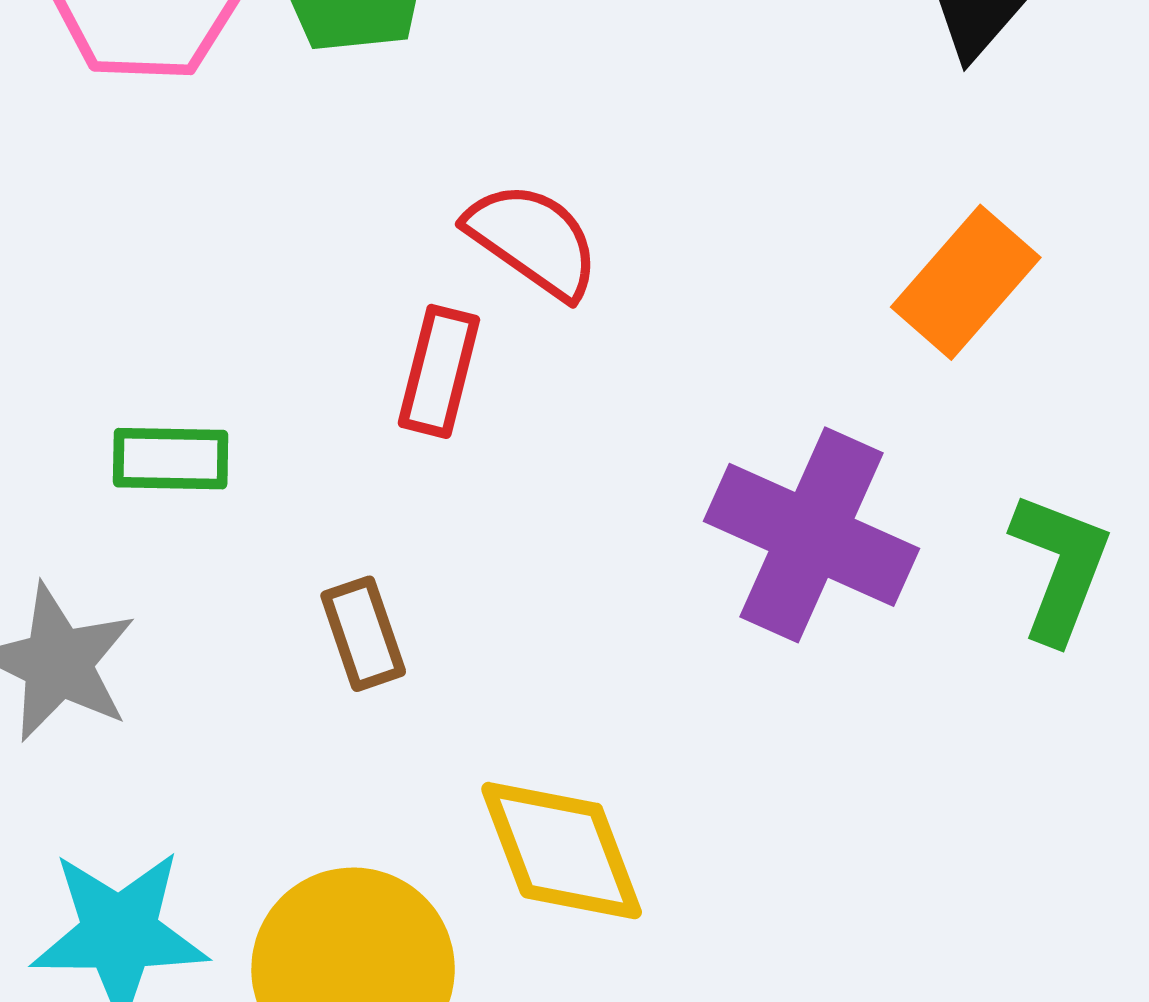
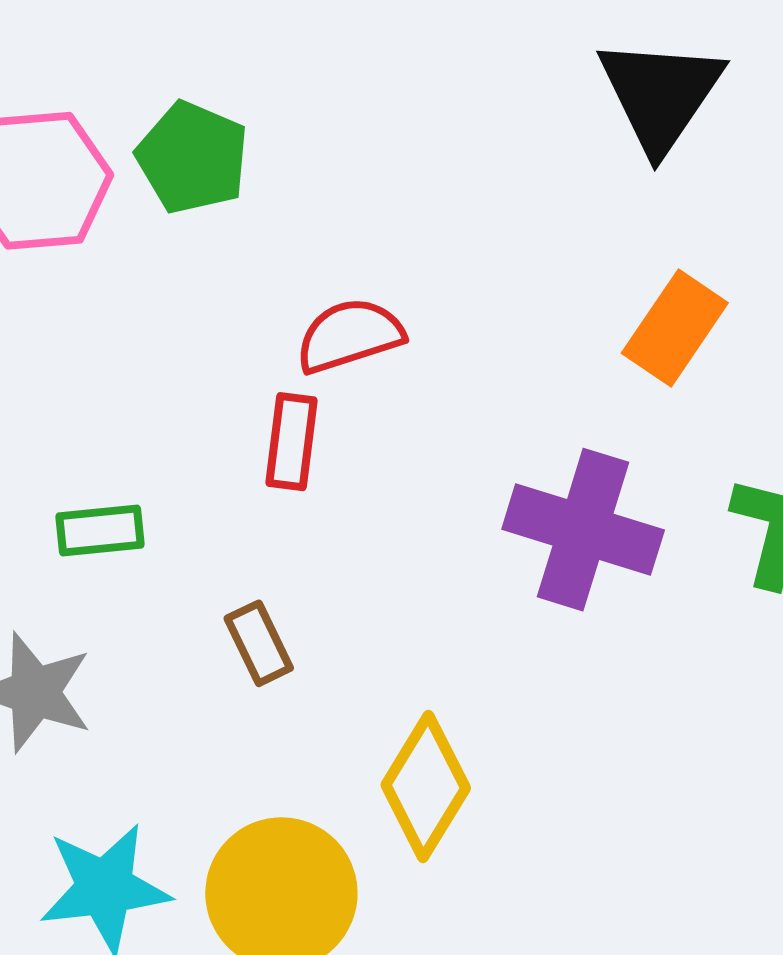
red semicircle: (533, 240) -> (350, 336), turned -46
yellow diamond: (562, 851) -> (426, 787), turned 59

